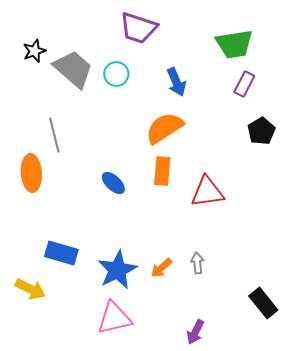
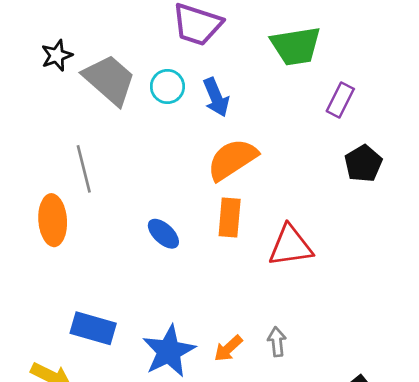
green trapezoid: (234, 44) -> (296, 46), moved
blue arrow: (176, 82) -> (216, 97), moved

